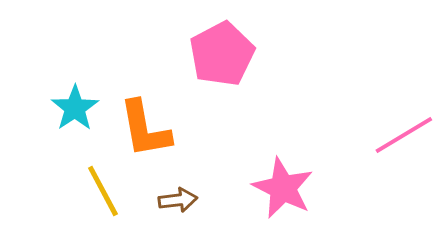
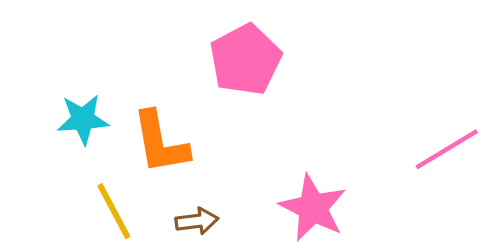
cyan star: (75, 108) -> (83, 119), turned 30

